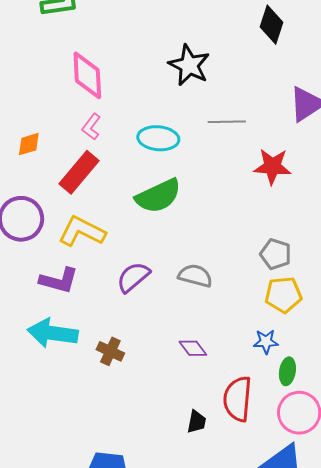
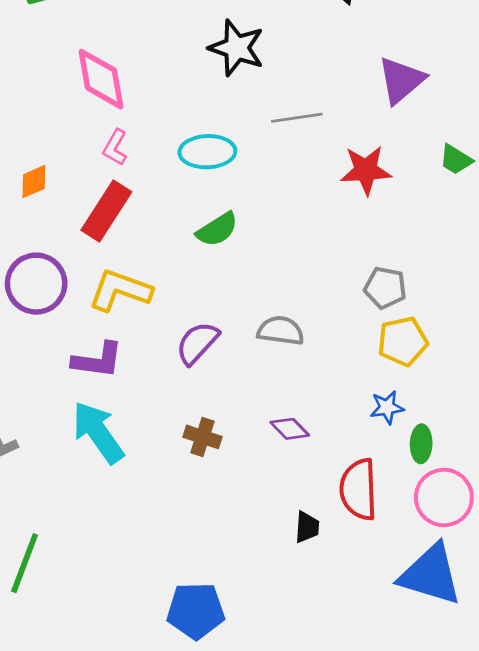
green semicircle: (158, 196) -> (217, 229), size x0.7
cyan arrow: (53, 333) -> (98, 432), turned 54
brown cross: (110, 351) -> (203, 437), moved

